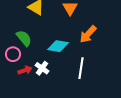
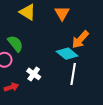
cyan diamond: (58, 46) -> (67, 54), moved, turned 30
red arrow: (25, 70) -> (11, 87), moved

